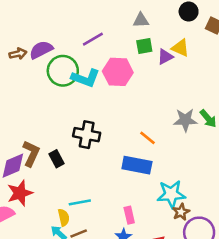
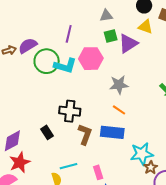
purple line: (93, 39) -> (69, 34), turned -42
yellow triangle: (180, 48) -> (145, 27), moved
purple triangle: (165, 57) -> (128, 43), size x1.5
gray star: (185, 120) -> (119, 85), moved
brown L-shape: (31, 153) -> (85, 134), moved
pink rectangle: (129, 215) -> (98, 172), moved

